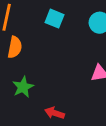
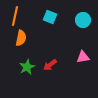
red arrow: (54, 113) -> (50, 65), moved, turned -56

